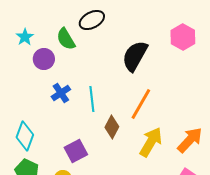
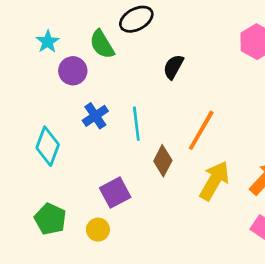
black semicircle: (135, 56) -> (173, 67), moved, size x0.6
cyan diamond: (25, 136) -> (48, 146), moved

